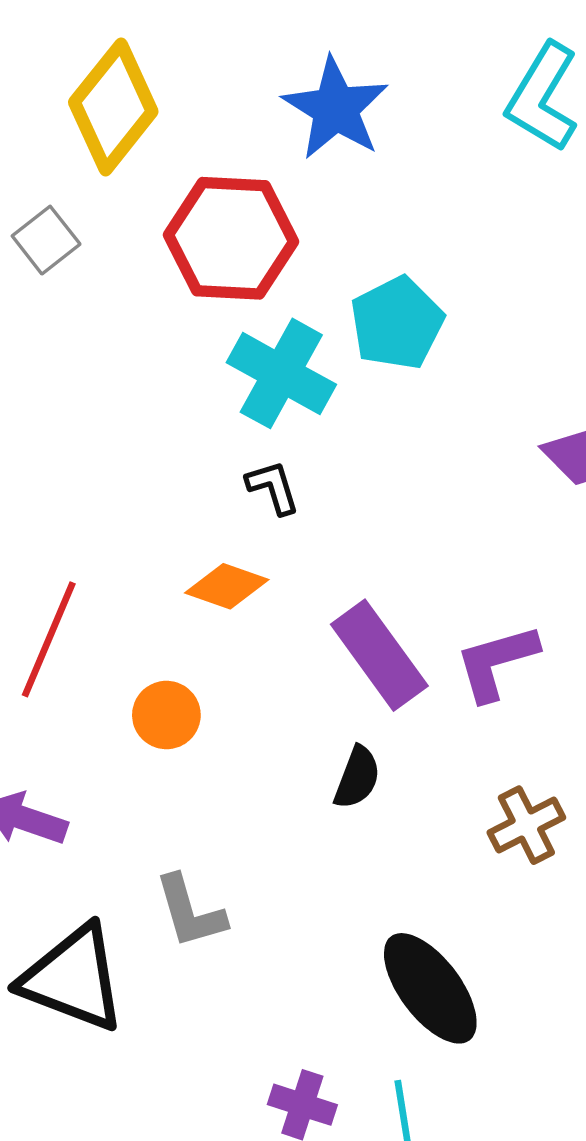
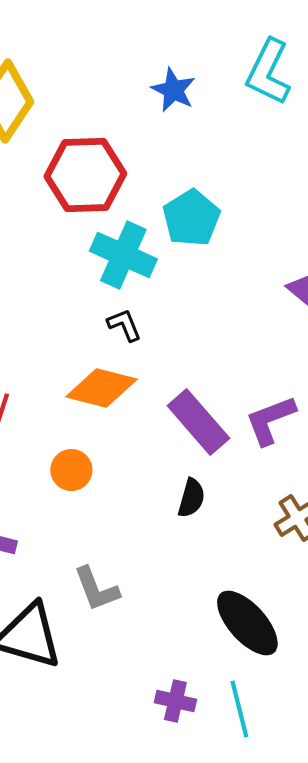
blue star: (336, 108) -> (173, 90), moved, size x0.7
orange diamond: (227, 586) -> (101, 388), size x1.4

